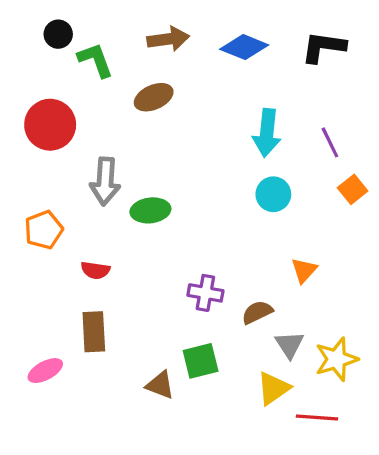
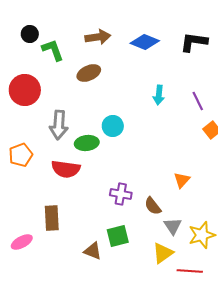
cyan arrow: (267, 133) -> (159, 95), size x0.7
cyan circle: (273, 194) -> (113, 126), moved
red semicircle: (95, 270) -> (66, 169), moved, size x1.6
brown semicircle: (257, 312) -> (153, 206), turned -102

